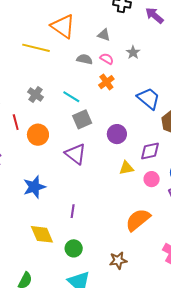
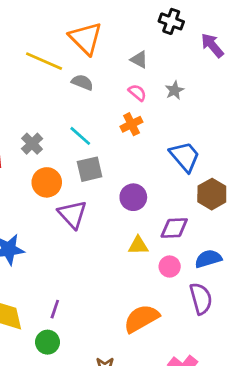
gray semicircle: (85, 59) -> (82, 82), moved
gray cross: (36, 95) -> (32, 144), moved
orange circle: (38, 135) -> (47, 182), moved
purple line: (73, 211) -> (55, 309), moved

